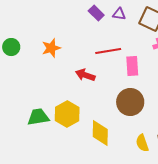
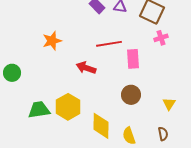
green circle: (11, 47) -> (12, 73), moved
brown circle: (130, 102) -> (131, 95), size x0.7
yellow semicircle: (142, 143) -> (129, 136), moved

